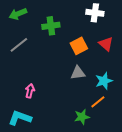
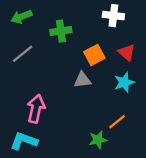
gray triangle: (78, 73) -> (82, 80), moved
cyan star: (104, 81) -> (124, 82), moved
pink arrow: (30, 91) -> (36, 109), size x1.6

